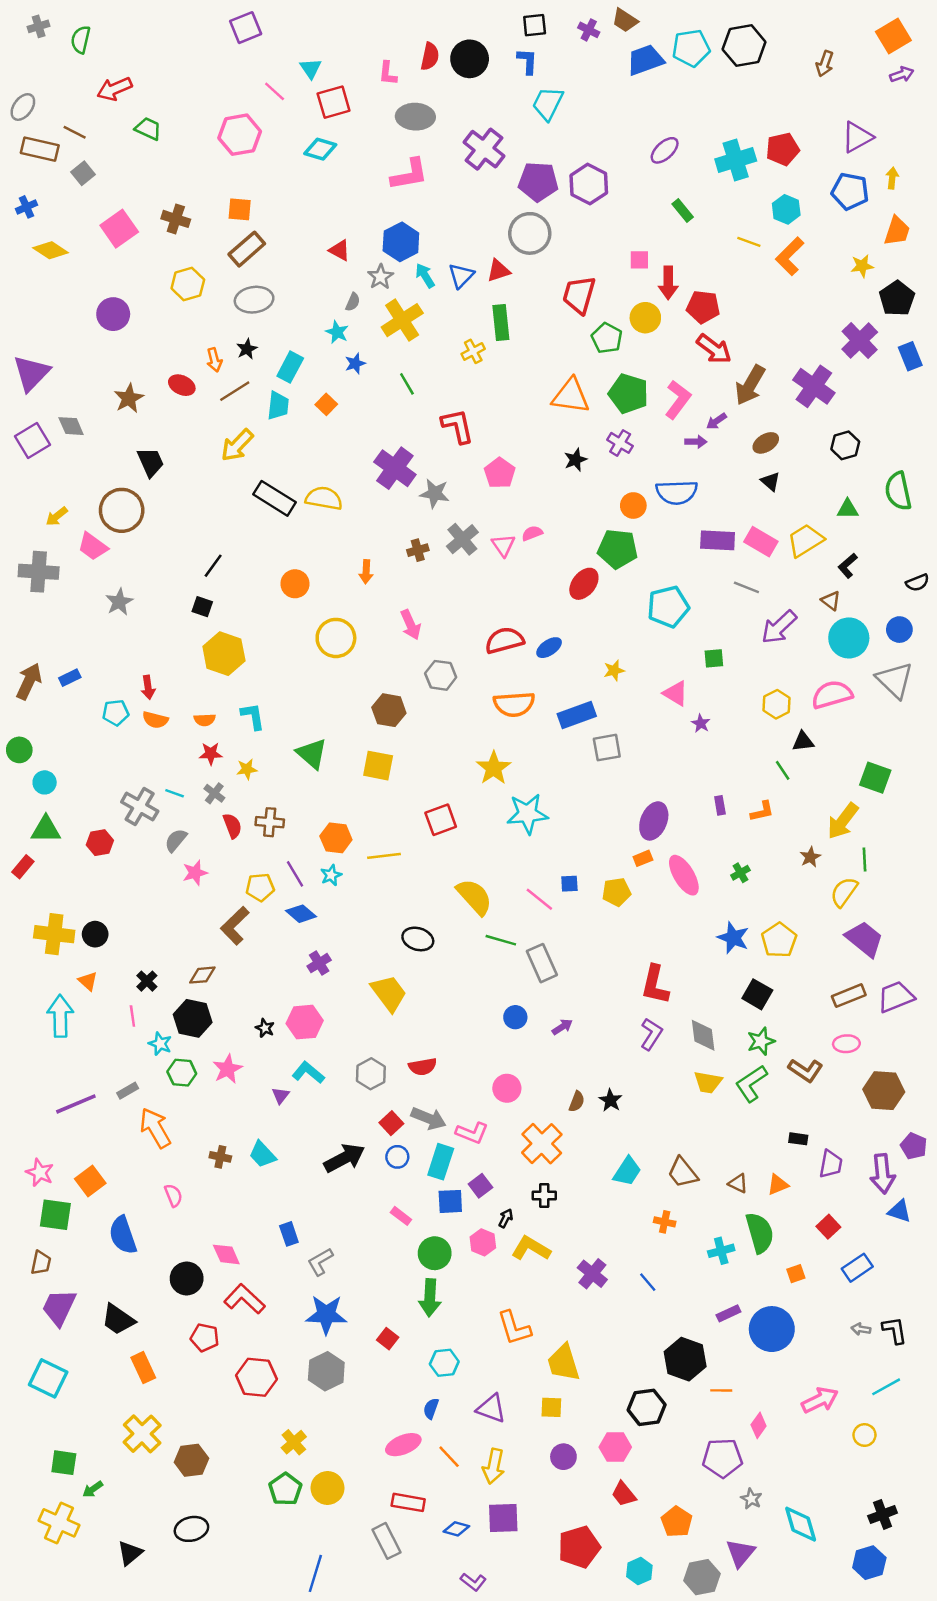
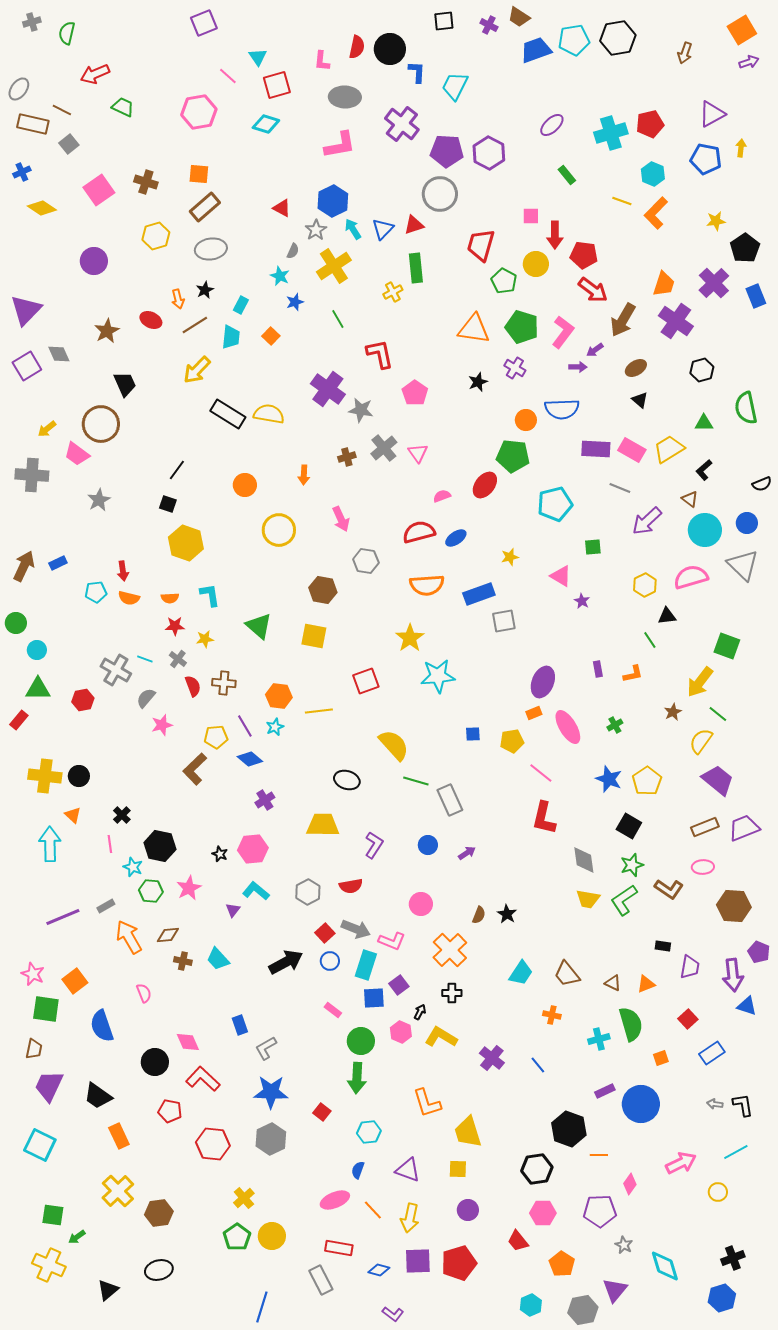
blue L-shape: (527, 61) -> (417, 72), moved
orange trapezoid: (897, 231) -> (664, 284), moved
cyan rectangle: (290, 367) -> (241, 305), size x0.7
pink semicircle: (532, 533) -> (442, 496), moved
green line: (864, 859) -> (718, 714), turned -48
pink line: (539, 899) -> (541, 773), moved
brown diamond: (202, 975) -> (168, 935), moved
yellow trapezoid: (389, 993) -> (323, 825), turned -52
purple L-shape: (651, 1034) -> (374, 845), moved
pink hexagon: (615, 1447) -> (543, 1213), moved
red pentagon: (579, 1547) -> (459, 1263), moved

